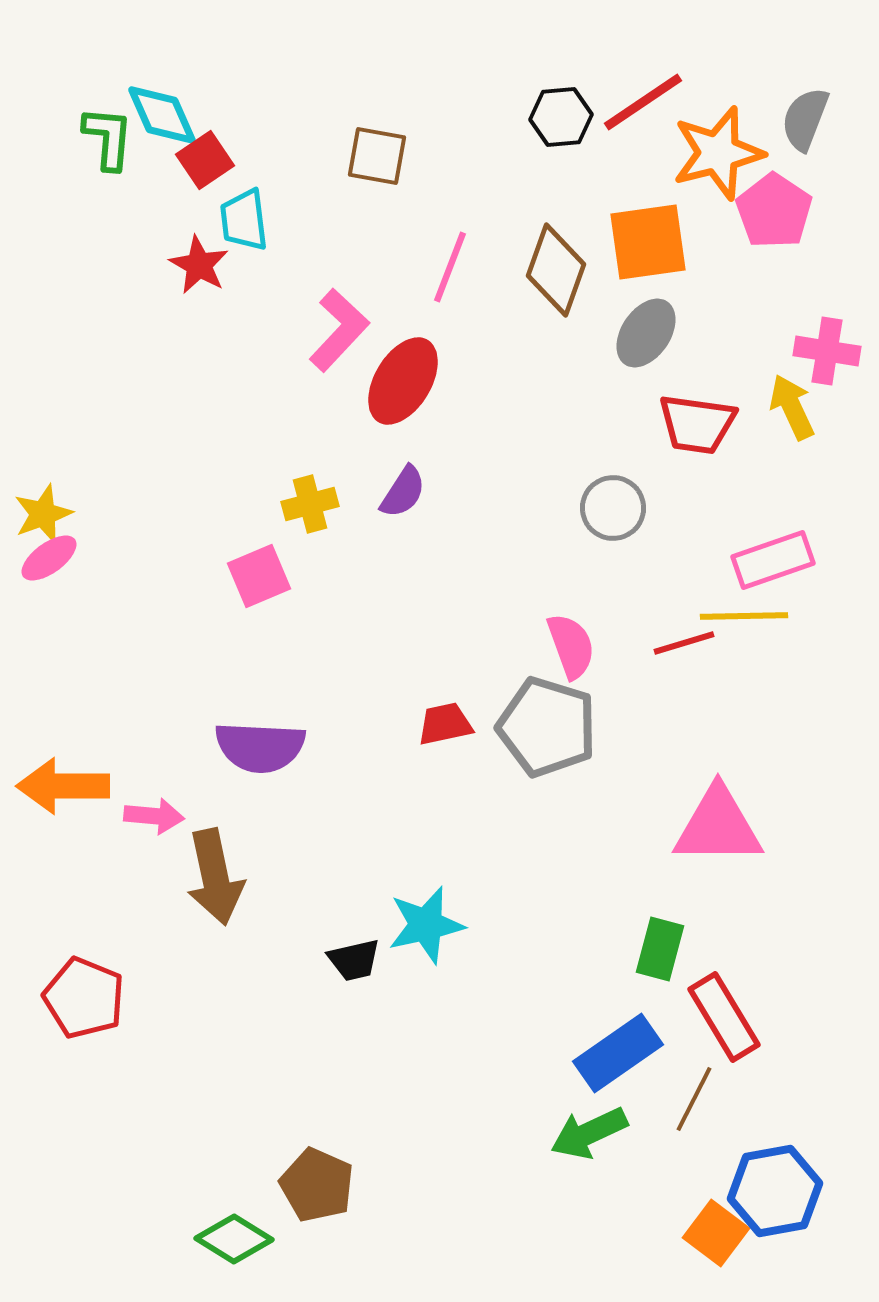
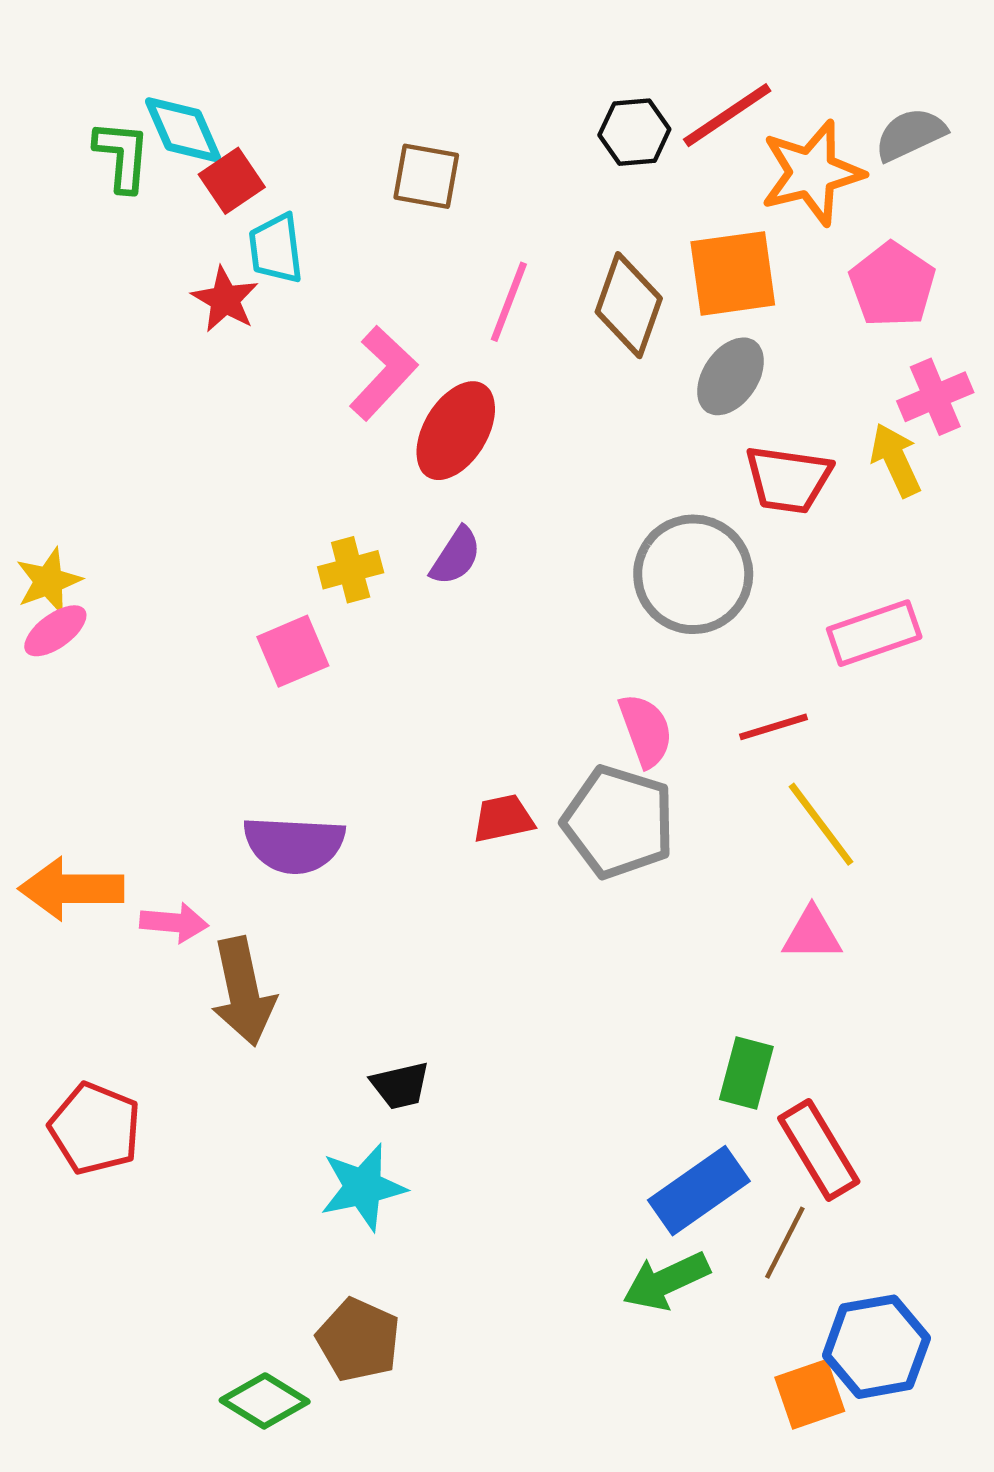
gray semicircle: (805, 119) -> (910, 134), turned 44
pink pentagon: (774, 211) -> (892, 285), moved
pink cross: (827, 351) -> (935, 397), turned -32
gray circle: (613, 508) -> (693, 574), size x1.6
yellow line: (744, 616) -> (821, 824), moved, turned 54
pink triangle: (718, 826) -> (812, 934), size x0.6
cyan star: (426, 925) -> (363, 1187), moved
orange square: (716, 1233) -> (810, 1394), turned 34

